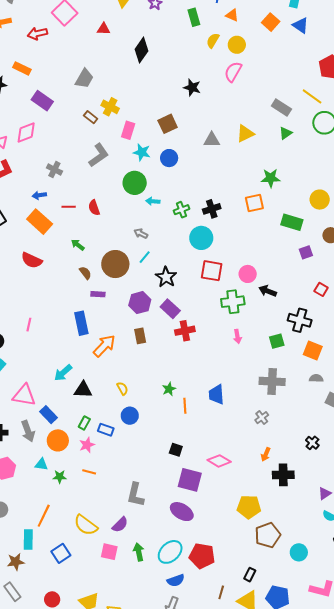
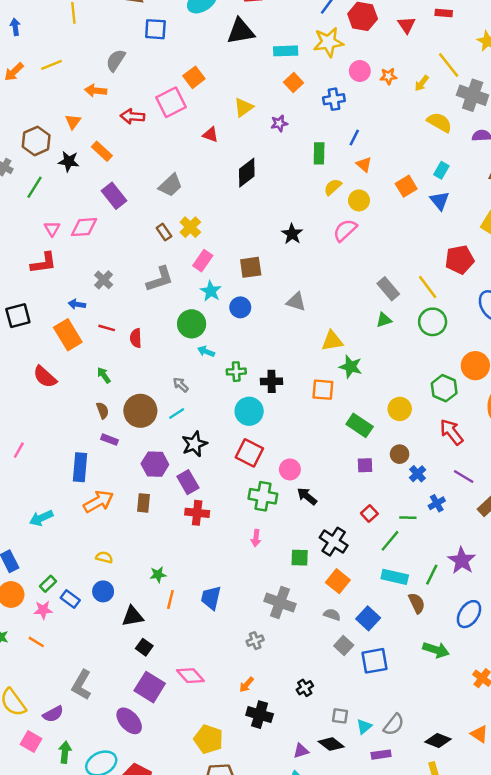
yellow triangle: (245, 134) -> (332, 341), moved
yellow semicircle: (122, 388) -> (104, 557), turned -64
black triangle: (83, 390) -> (133, 616), moved, turned -30

